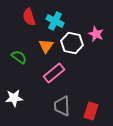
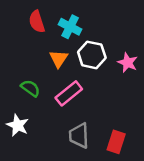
pink star: (96, 34) -> (128, 63), moved
green semicircle: (19, 57) -> (30, 88), moved
white star: (14, 98) -> (18, 125), turned 30

